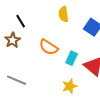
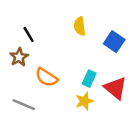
orange semicircle: (49, 47) -> (46, 77), moved
yellow star: (70, 86) -> (84, 101), moved

